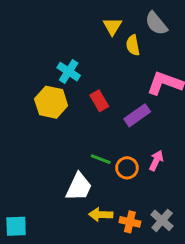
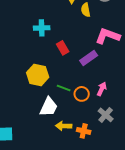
cyan cross: (69, 72) -> (42, 28), turned -35
yellow hexagon: (51, 102) -> (38, 75), moved
gray cross: (162, 220) -> (106, 115), moved

